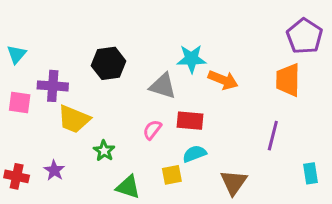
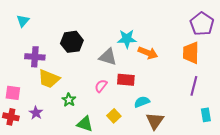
cyan triangle: (17, 54) -> (23, 21), moved
pink square: (20, 103) -> (13, 93), moved
purple line: (273, 136) -> (194, 86), moved
cyan semicircle: (194, 154) -> (142, 102), moved
yellow square: (172, 175) -> (114, 116), turned -32

